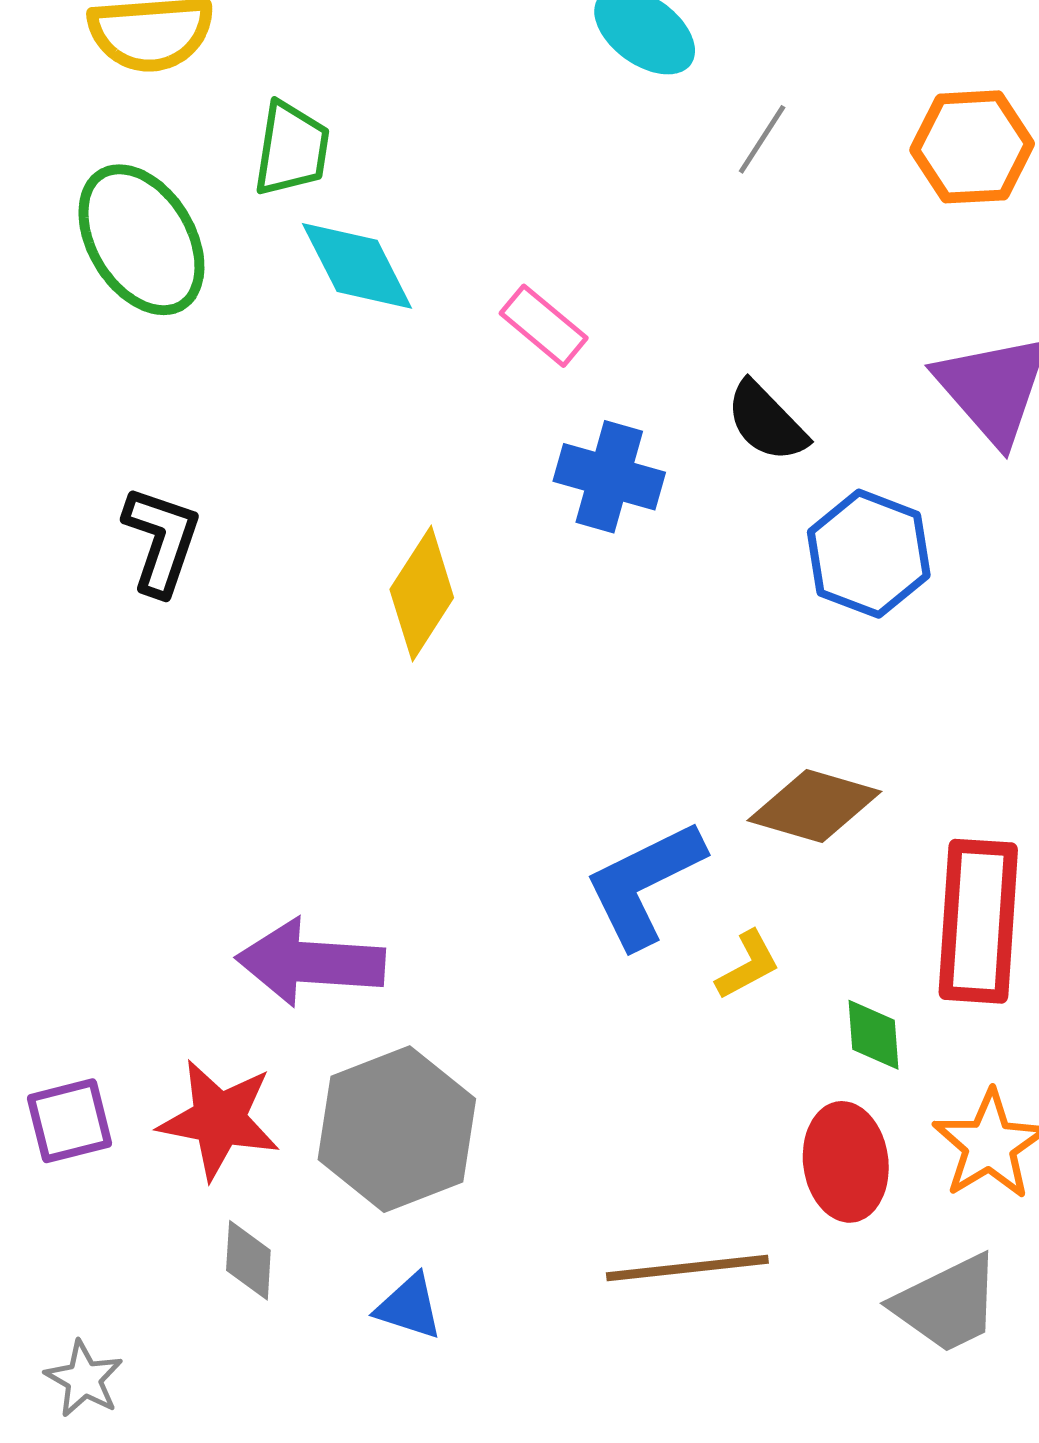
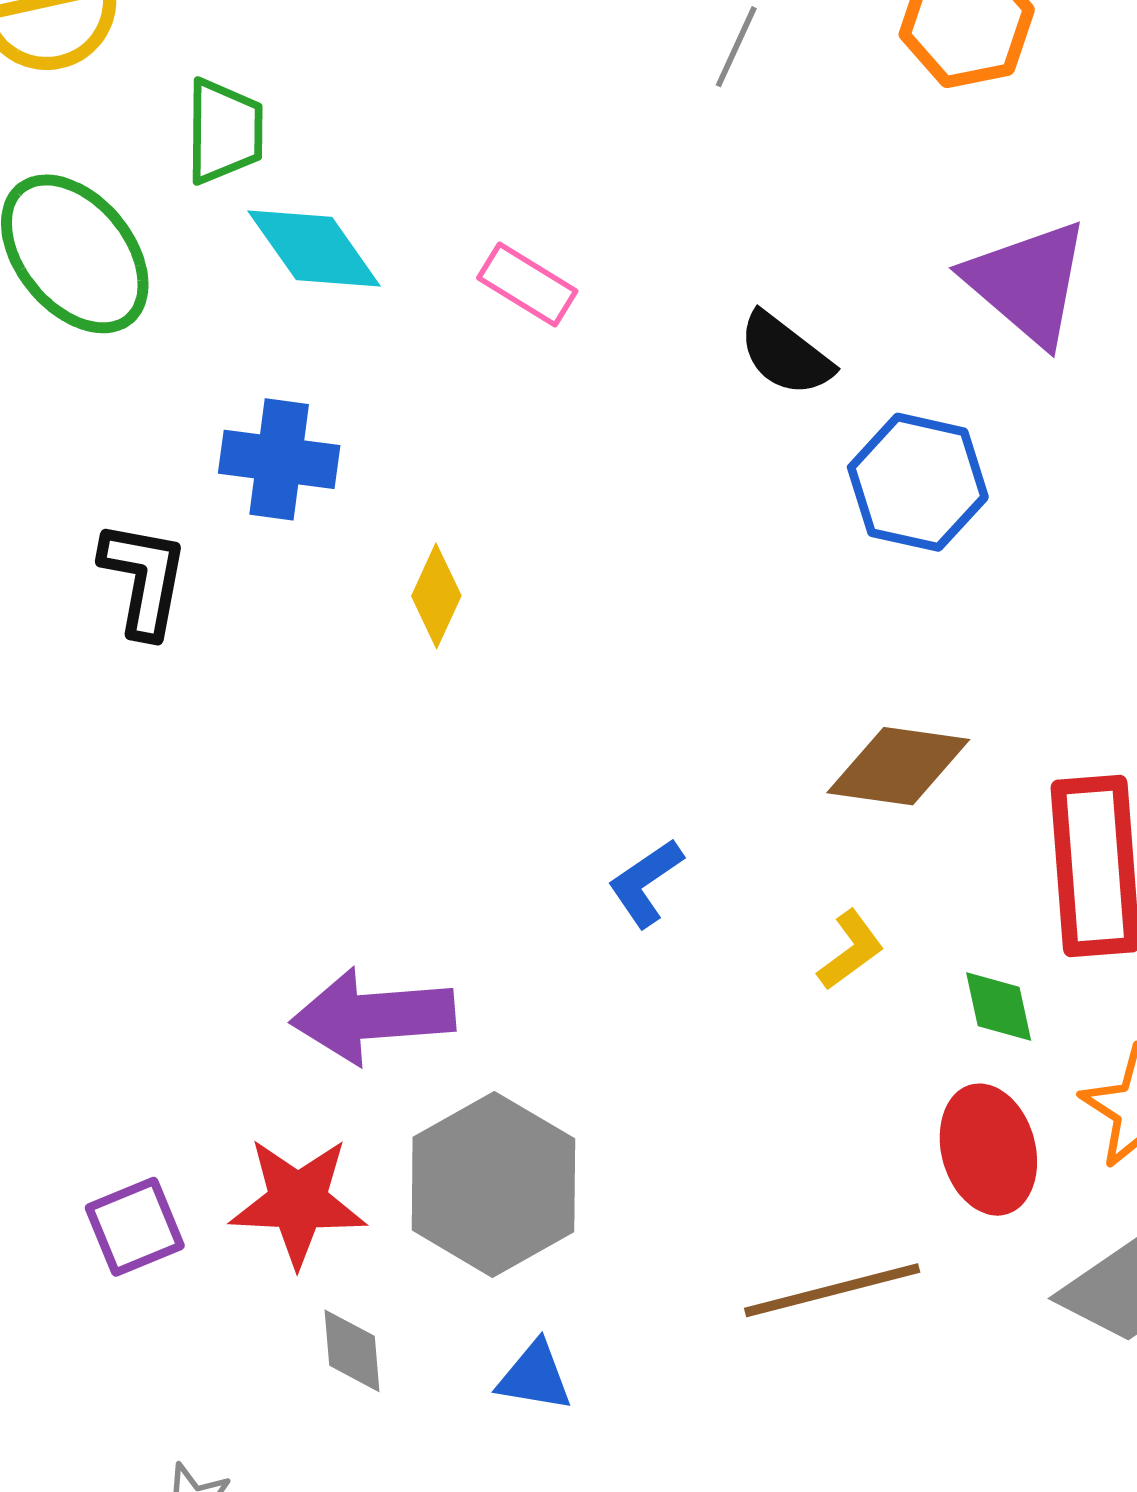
blue cross: (609, 477) -> (279, 459), moved
yellow diamond: (422, 593) -> (436, 596), size x0.7
blue L-shape: (644, 884) -> (646, 883), moved, size x0.6

